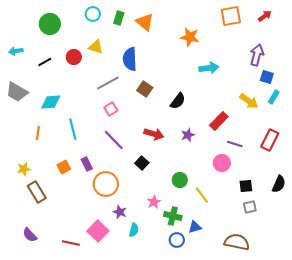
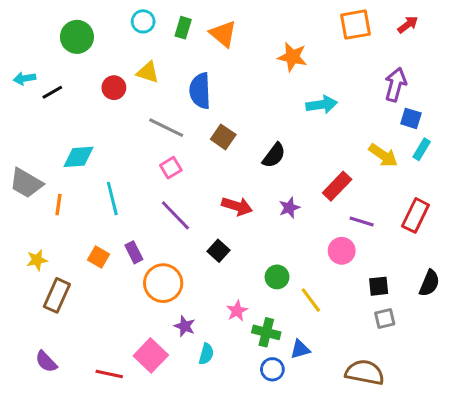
black line: (45, 62) -> (52, 92), moved
gray line: (108, 83) -> (166, 128), turned 55
gray trapezoid: (17, 92) -> (26, 183), moved
orange square: (64, 167) -> (98, 257), turned -32
brown rectangle: (37, 192) -> (57, 295), turned 55

